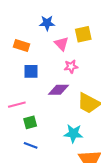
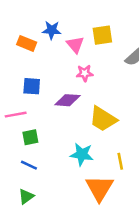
blue star: (47, 23) -> (52, 30), moved
blue square: (31, 71) -> (32, 86), moved

